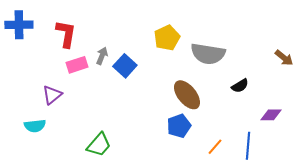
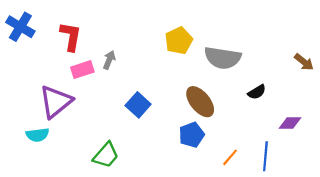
blue cross: (19, 25) -> (20, 27), turned 32
blue square: (125, 66) -> (138, 105), moved
purple triangle: (52, 95) -> (56, 102), size x1.6

